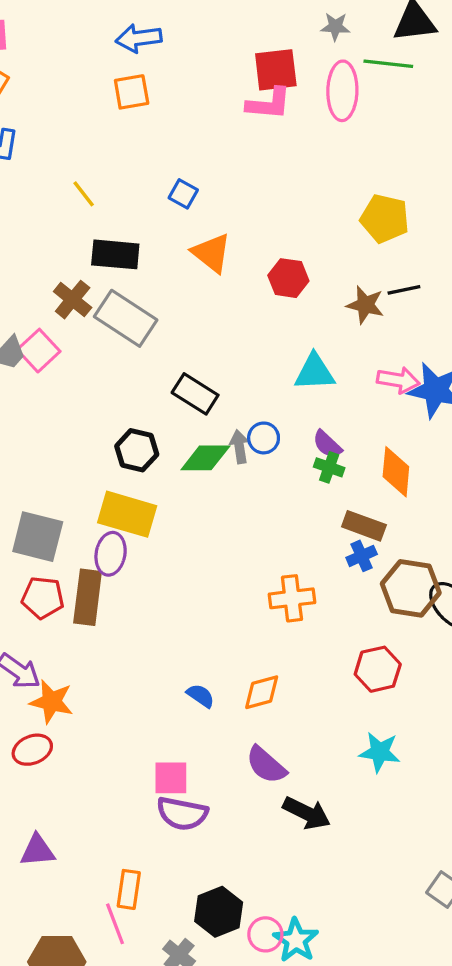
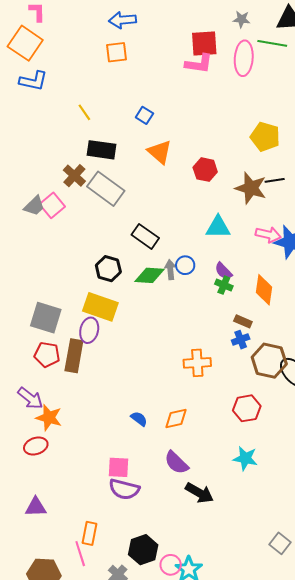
brown star: (365, 305) -> (251, 188), size x1.4
brown rectangle: (364, 526) -> (243, 321), size x0.7

